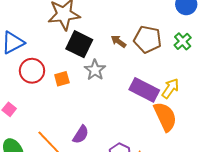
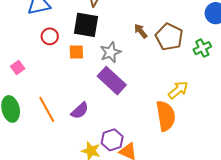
black square: (79, 44) -> (86, 25), moved, turned -32
red circle: (32, 71) -> (50, 36), size x0.7
purple rectangle: (144, 90) -> (112, 81), moved

